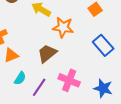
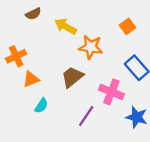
pink cross: (69, 80) -> (111, 92), moved
purple line: (39, 87) -> (86, 116), moved

